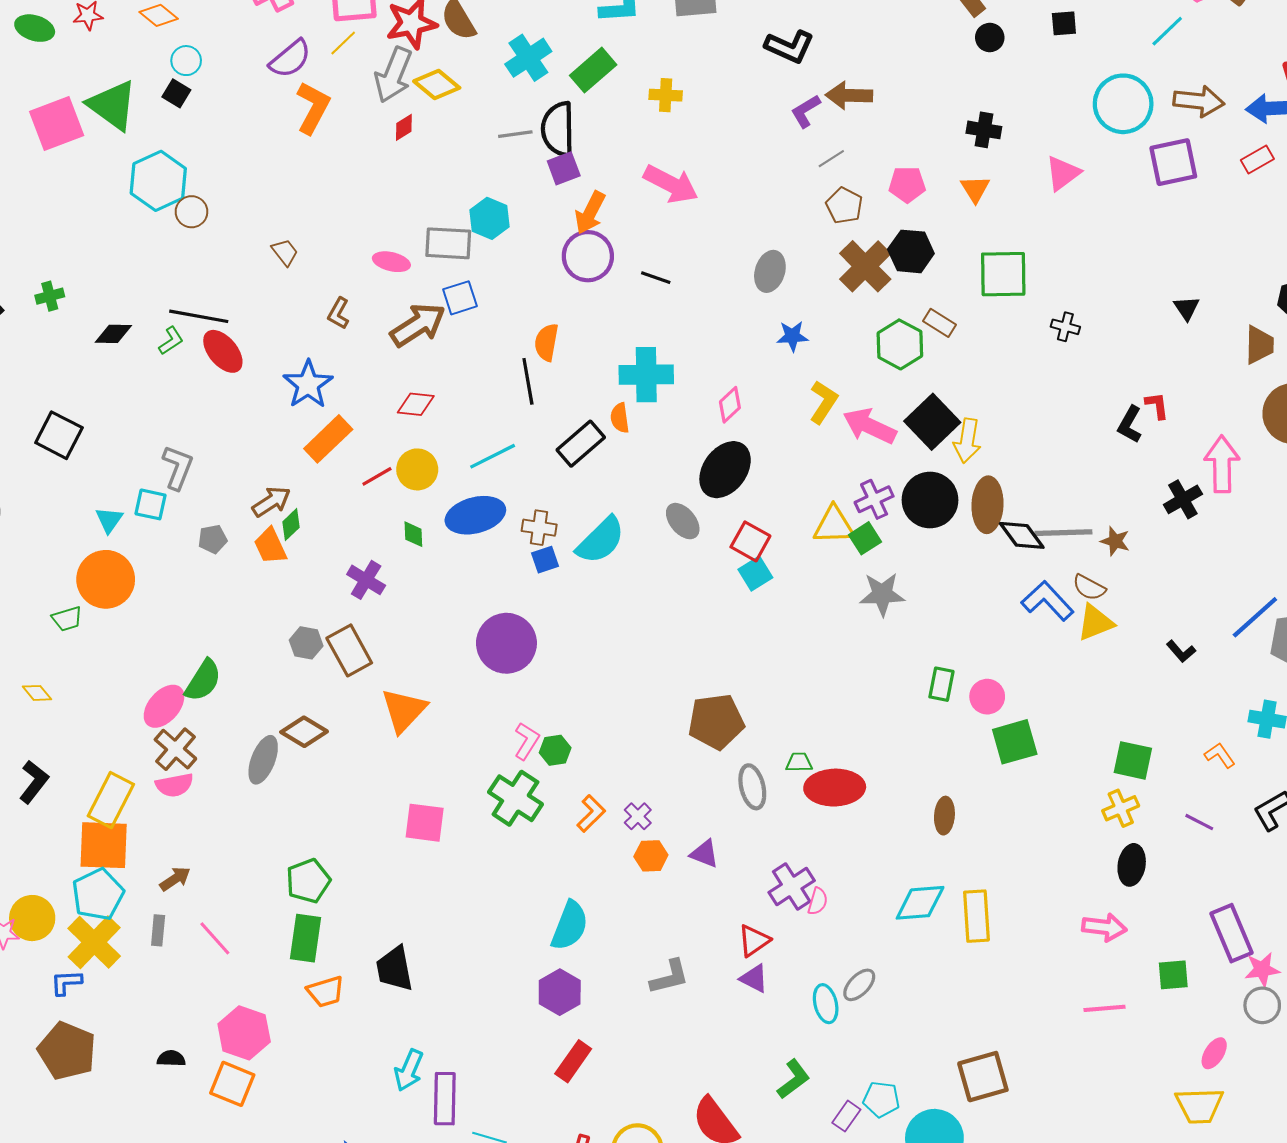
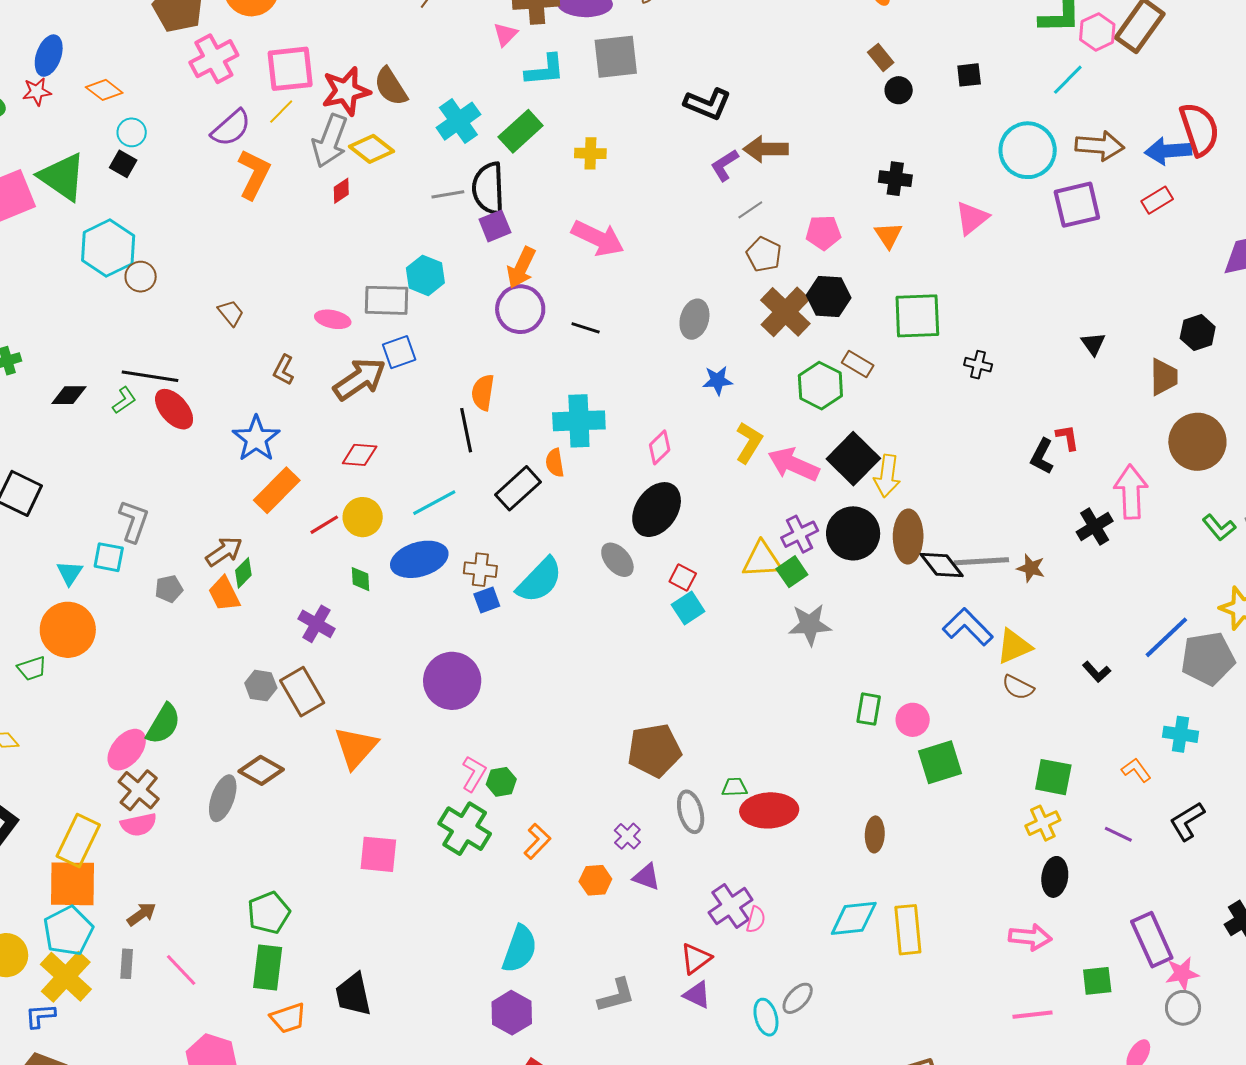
red square: (750, 541) -> (683, 578), size x0.7
brown semicircle: (1089, 587) -> (1018, 687), moved
purple cross: (638, 816) -> (627, 836), moved

